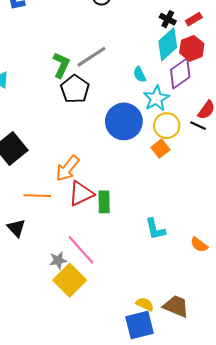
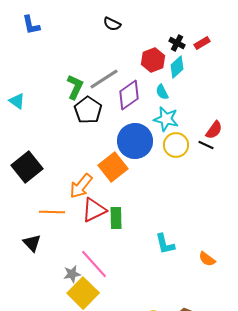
cyan diamond: (168, 44) -> (177, 67), size x0.7
red hexagon: (192, 48) -> (153, 60), moved
purple diamond: (180, 73) -> (129, 95), moved
cyan semicircle: (140, 74) -> (162, 92), moved
cyan star: (156, 98) -> (166, 119), turned -30
orange square: (160, 149) -> (113, 167), moved, size x1.6

